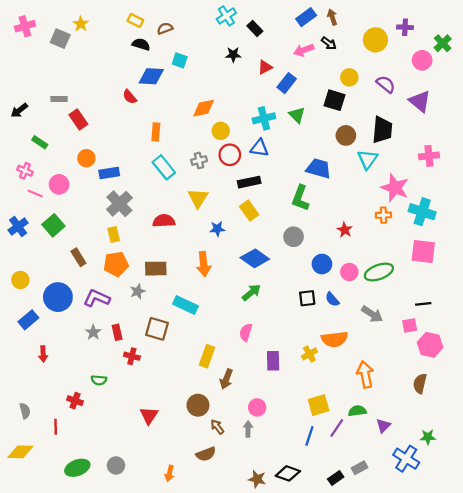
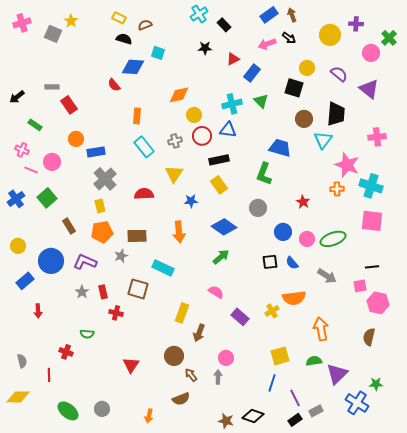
pink semicircle: (246, 332) -> (216, 292), turned 105
purple rectangle: (273, 361) -> (240, 317), turned -48
purple triangle: (383, 426) -> (337, 374), size x1.6
purple line: (337, 428) -> (295, 398), moved, turned -60
green ellipse: (77, 468) -> (68, 411), turned 60

